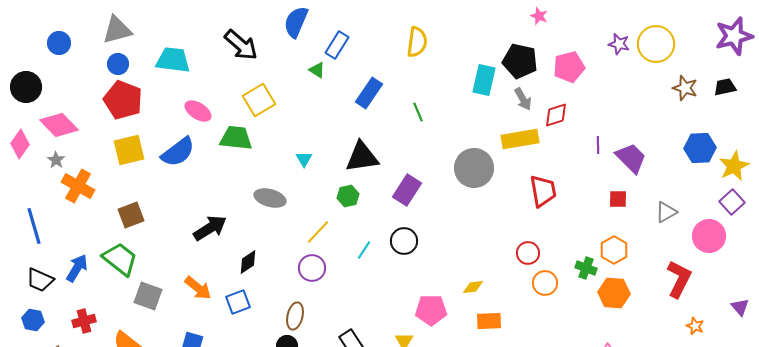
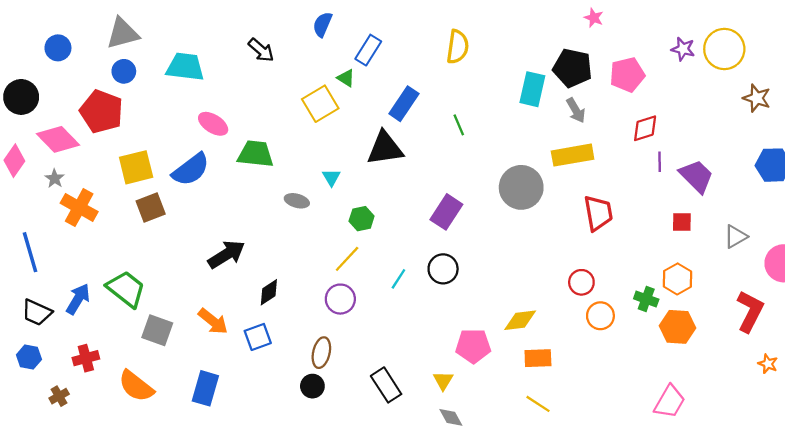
blue semicircle: (296, 22) -> (322, 24), size x0.7
black arrow: (241, 45) -> (261, 50), size x0.7
red pentagon: (123, 100) -> (101, 111), moved
yellow square: (259, 100) -> (320, 104), moved
red diamond: (556, 115) -> (645, 128), moved
black triangle: (362, 157) -> (385, 148), moved
green hexagon: (348, 196) -> (362, 219), moved
gray ellipse: (270, 198) -> (297, 201), moved, size x0.7
brown square: (131, 215) -> (151, 207), moved
yellow diamond: (473, 287) -> (520, 320), size x1.4

